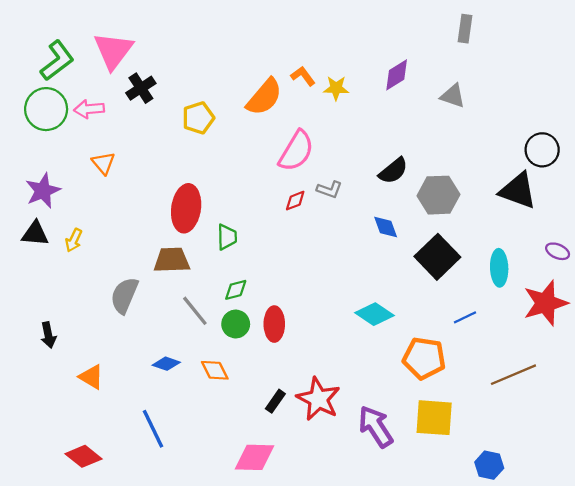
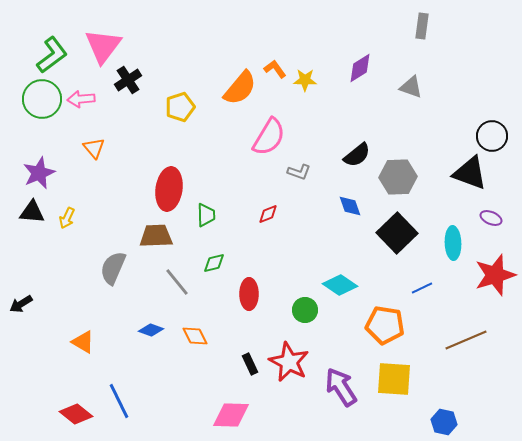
red diamond: (295, 201) -> (268, 214), moved
purple ellipse: (558, 251) -> (491, 218), moved
green circle: (236, 324) -> (305, 310), moved
black arrow: (48, 335) -> (21, 304), moved, turned 70
black rectangle: (275, 401) -> (250, 364), turned -60
blue line: (153, 429) -> (119, 401), moved

